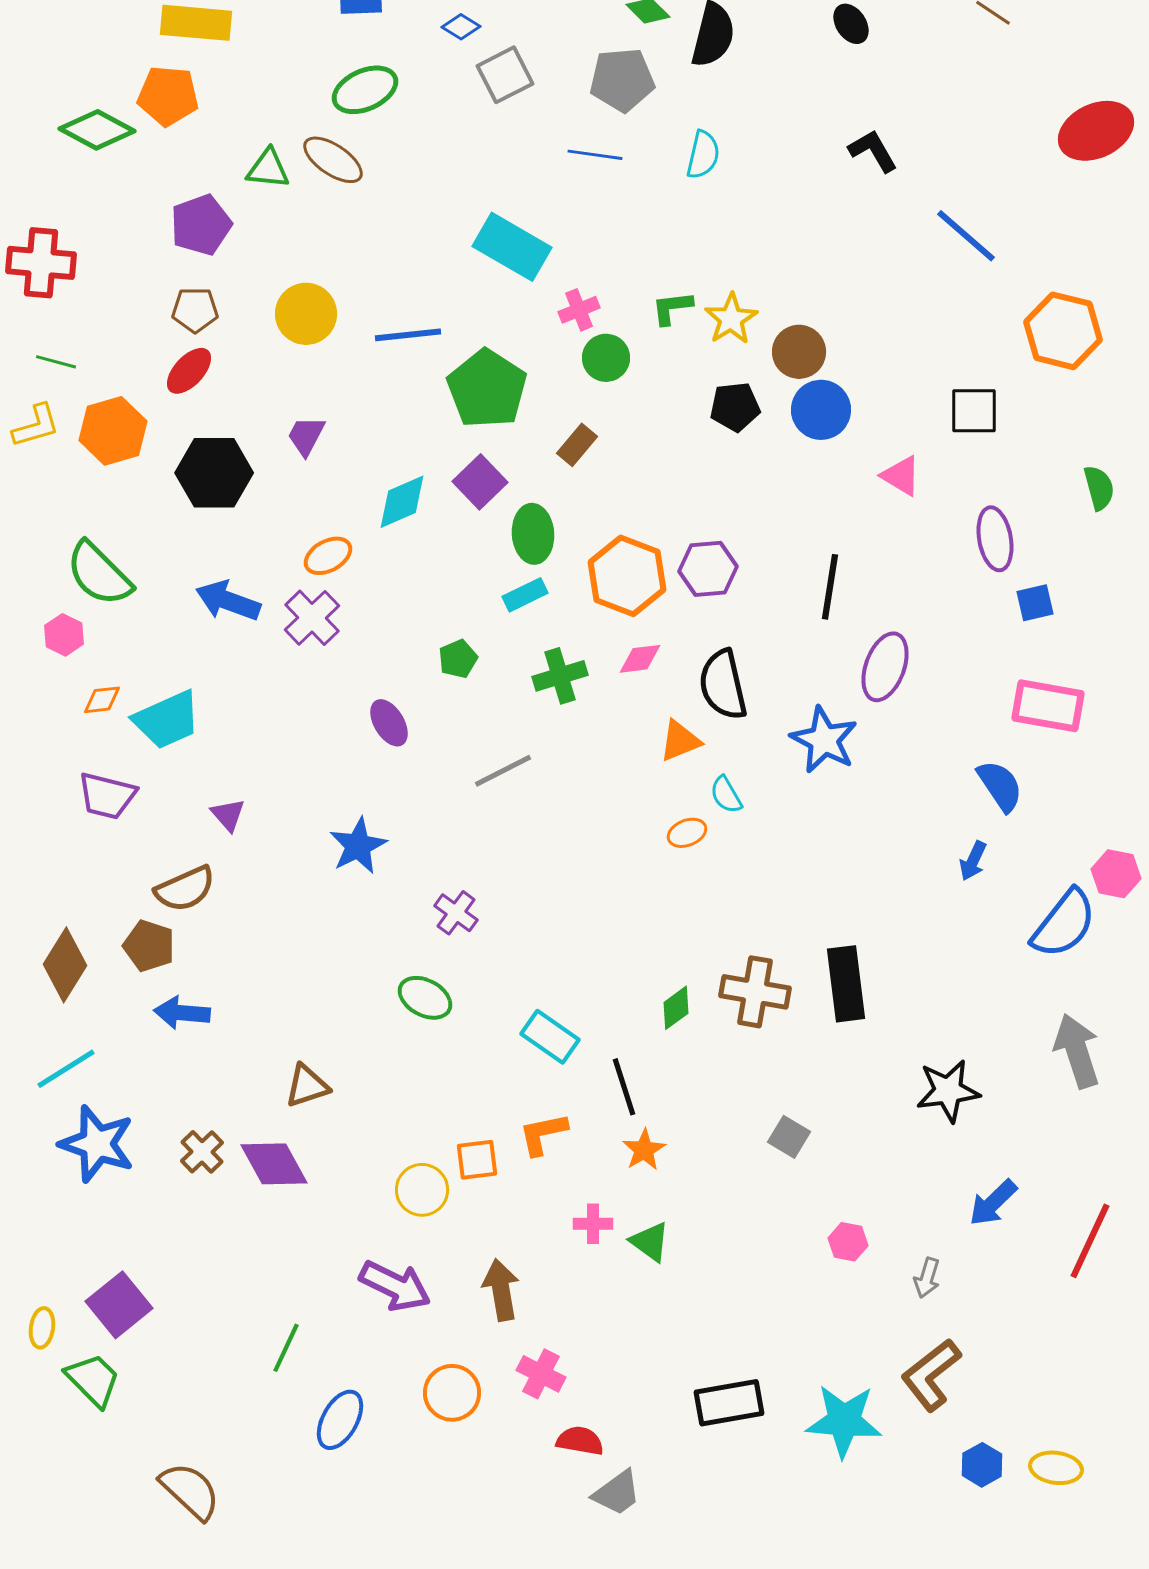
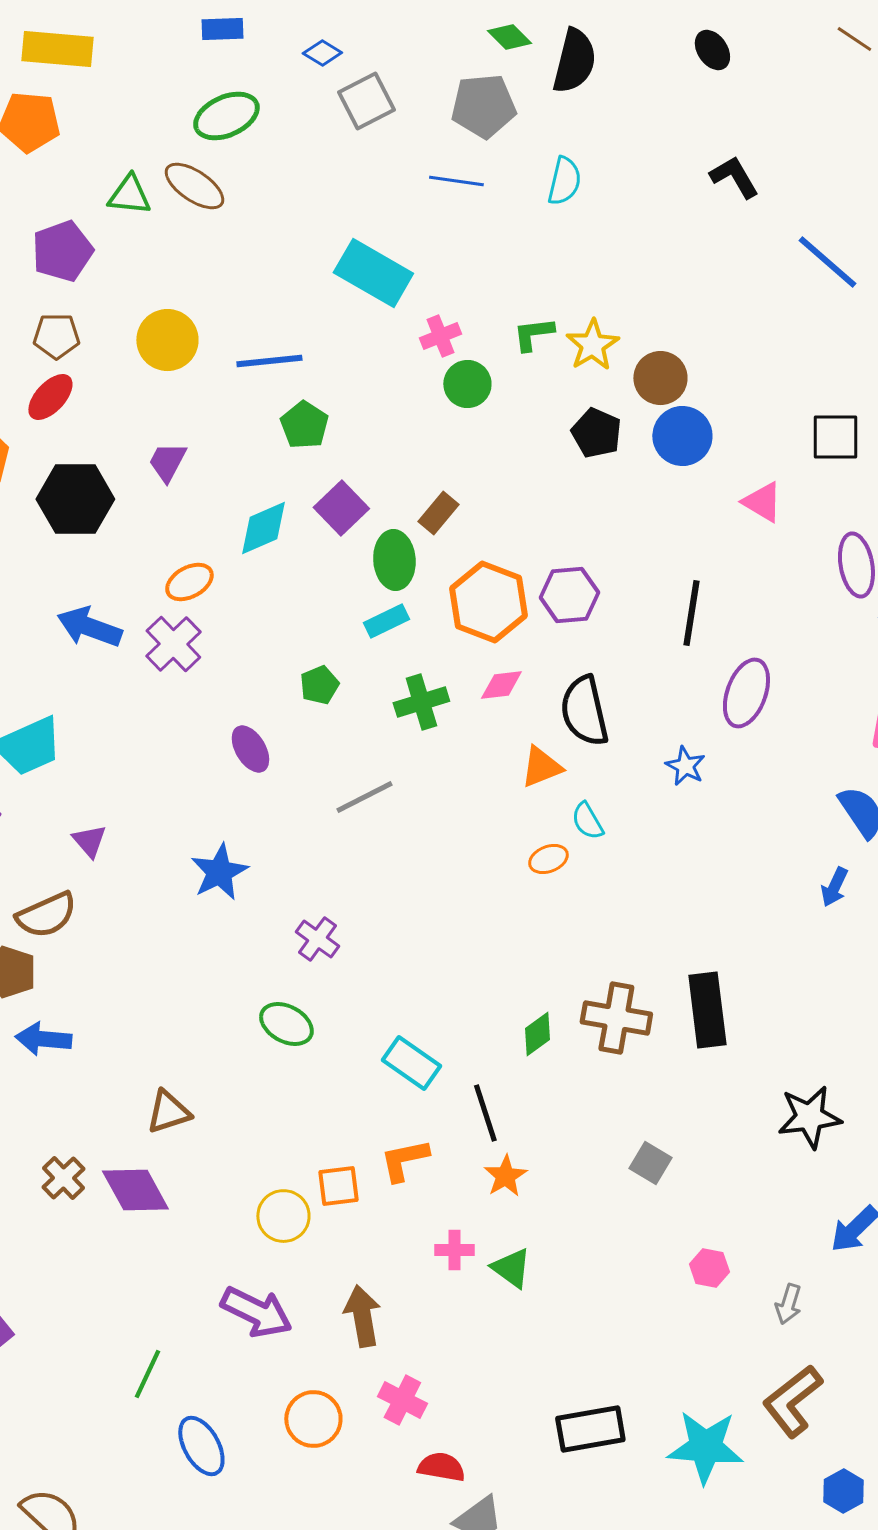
green pentagon: (487, 389) -> (304, 425), moved, size x0.6
black pentagon: (735, 407) -> (596, 433), turned 30
brown rectangle: (577, 445) -> (438, 513), moved
blue star: (824, 740) -> (685, 766), size x0.6
blue ellipse: (340, 1420) -> (201, 1446), turned -58

